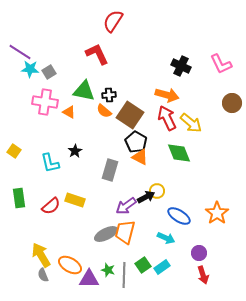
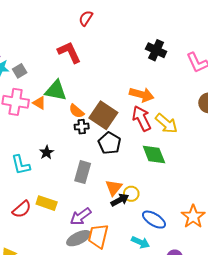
red semicircle: (113, 21) -> (86, 18), size x0.7
black cross: (181, 66) -> (156, 50), moved
black cross: (109, 95) -> (82, 127), moved
orange triangle: (69, 112) -> (39, 103), moved
orange triangle: (140, 157) -> (114, 188), moved, turned 42
purple arrow: (126, 206) -> (81, 216), moved

